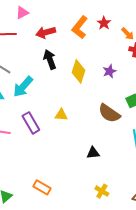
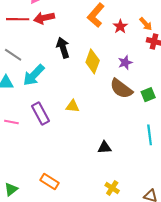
red star: (104, 23) -> (120, 26), moved
red arrow: (46, 32) -> (44, 18), moved
brown semicircle: (109, 113) -> (121, 89), moved

